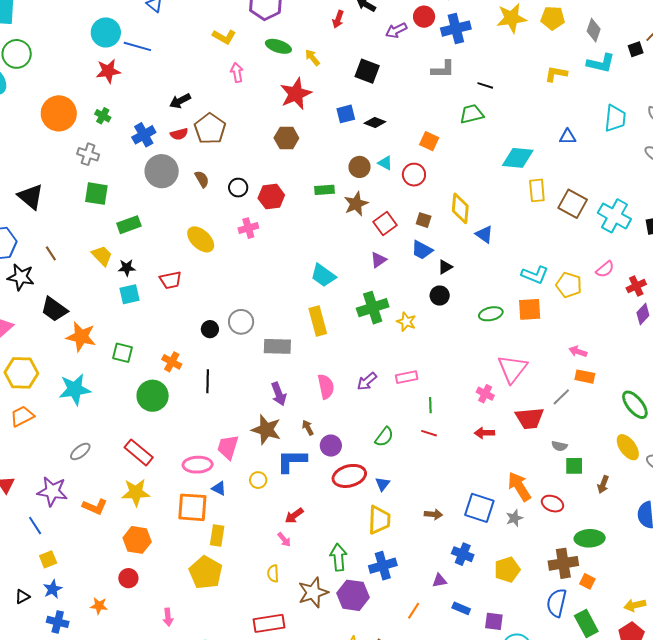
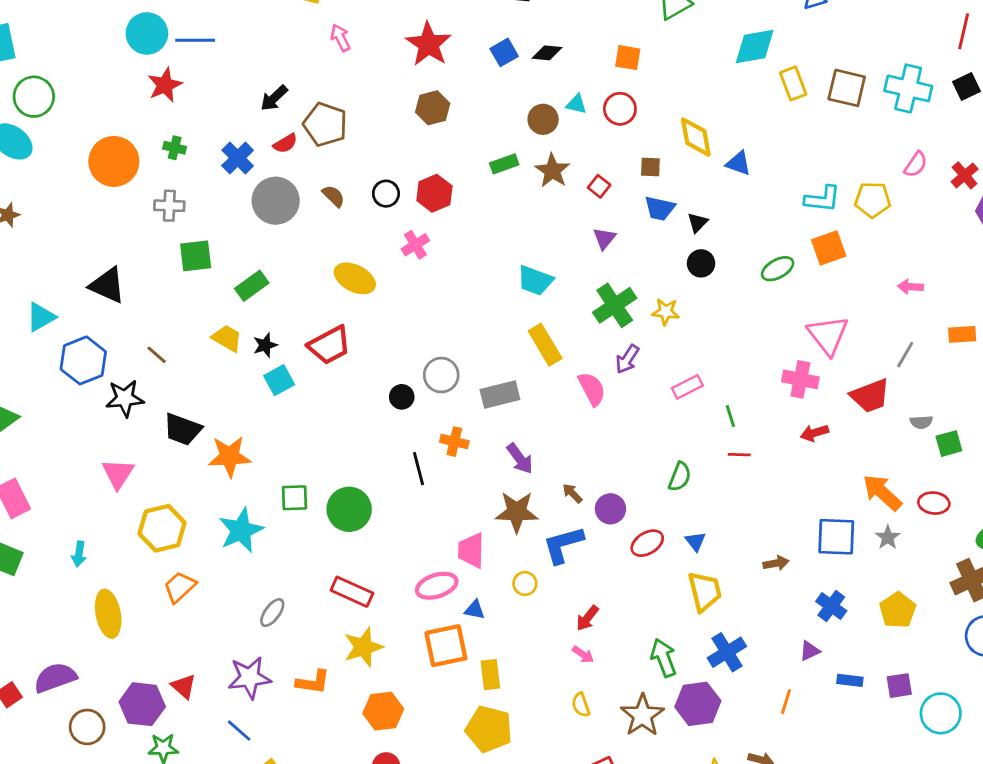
red square: (385, 223) -> (599, 186), size x0.7
red trapezoid: (171, 280) -> (329, 345), size x1.4
green square: (122, 353) -> (294, 498), moved
orange cross: (172, 362) -> (454, 442), moved
orange rectangle: (585, 377) -> (962, 334), moved
purple arrow: (367, 381) -> (627, 359), moved
pink semicircle: (326, 386) -> (592, 389), moved
pink cross: (485, 394) -> (800, 379), size x1.4
red ellipse: (349, 476) -> (647, 543), size x0.7
blue cross: (463, 554) -> (831, 606), turned 30

